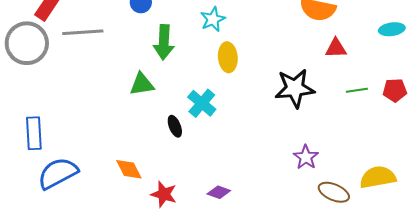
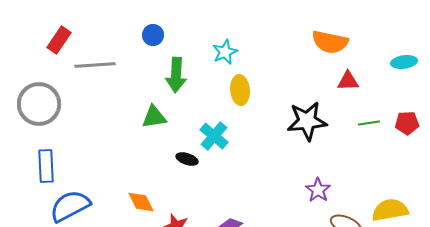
gray circle: (27, 43) -> (39, 104), moved
black ellipse: (175, 126) -> (187, 159), turned -50

